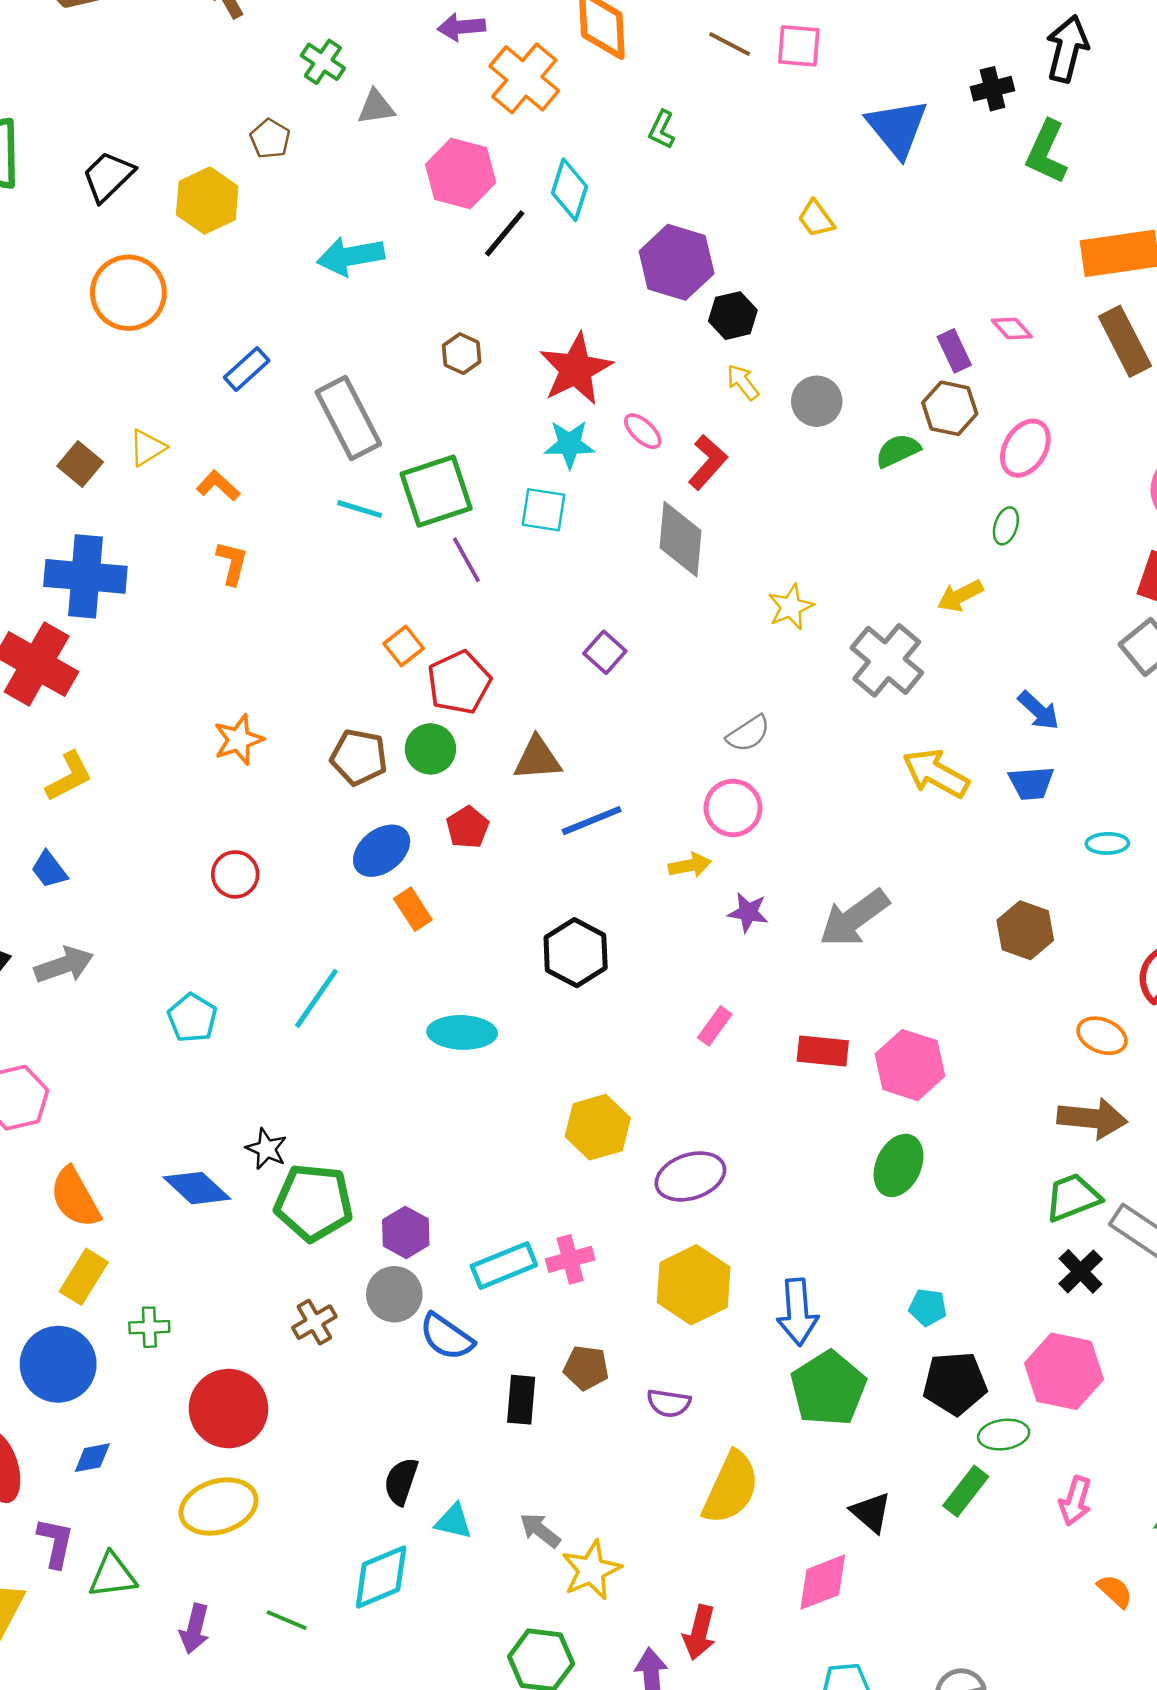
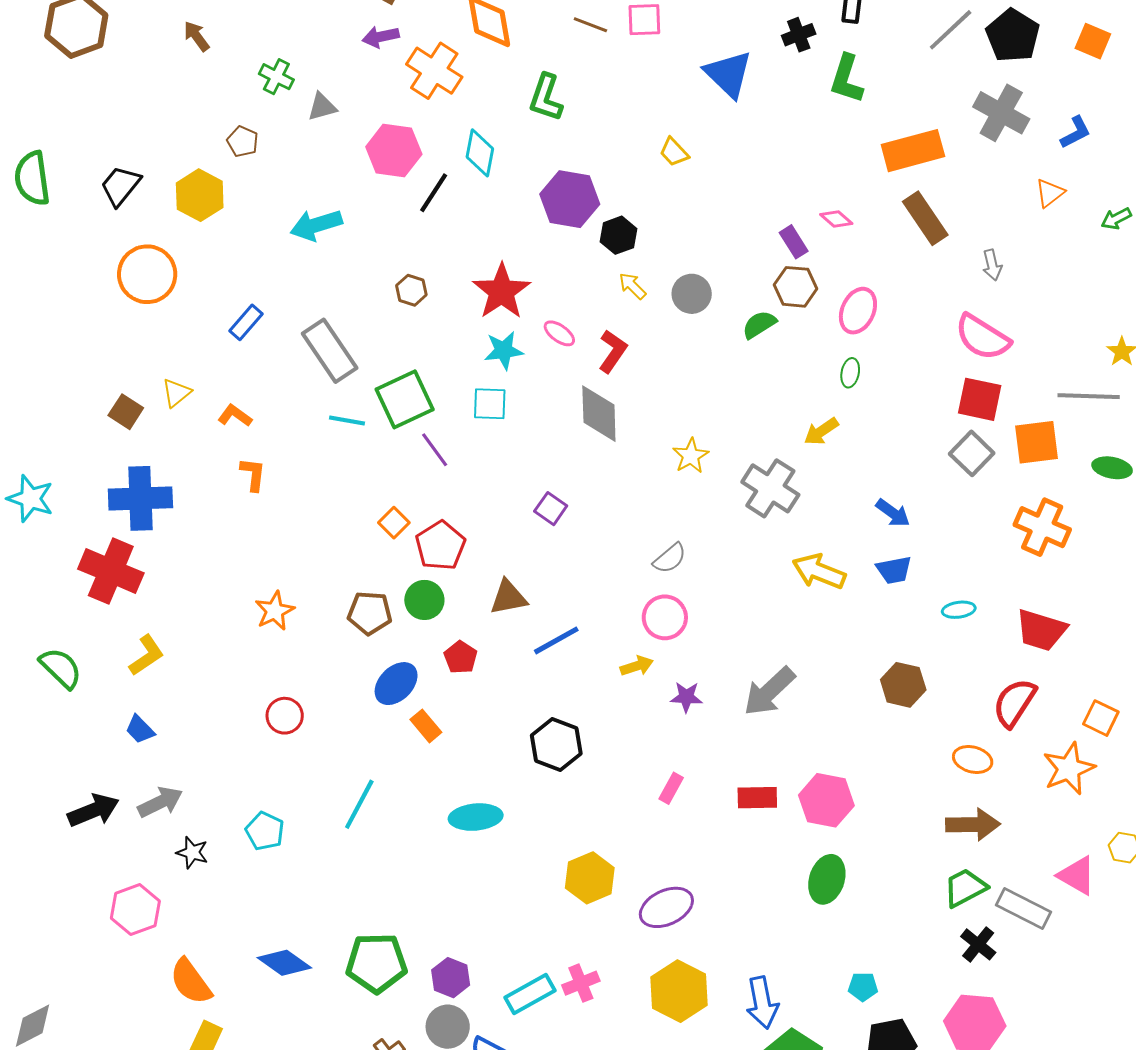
green L-shape: (662, 130) -> (546, 98), size x1.6
black star: (266, 1149) -> (192, 852), moved

